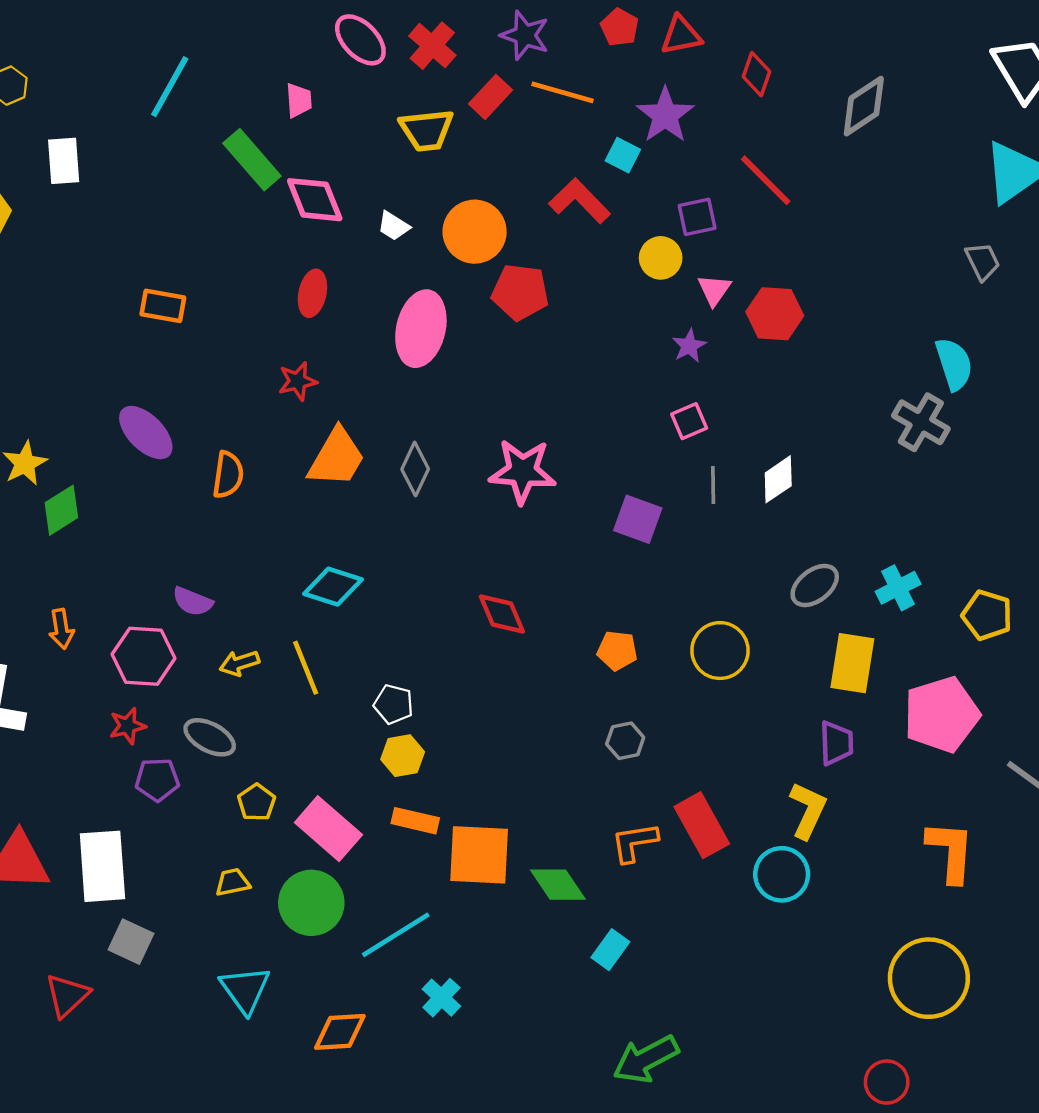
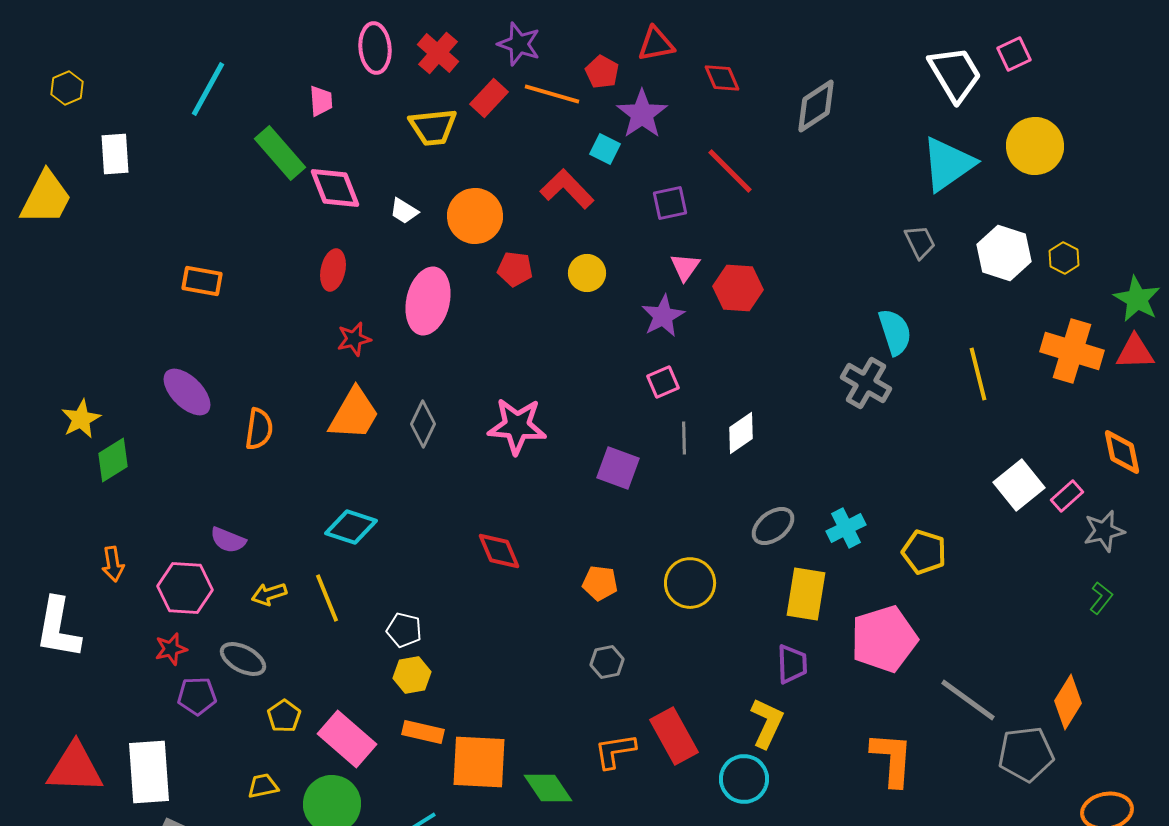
red pentagon: (620, 27) -> (602, 72), moved
pink ellipse: (360, 40) -> (375, 48), turned 39
red diamond: (756, 74) -> (722, 78), turned -42
yellow circle: (661, 258) -> (587, 273), moved
red pentagon: (520, 292) -> (515, 269), size x0.7
purple star: (689, 346) -> (663, 316), size x1.4
red star: (298, 381) -> (354, 339), moved

